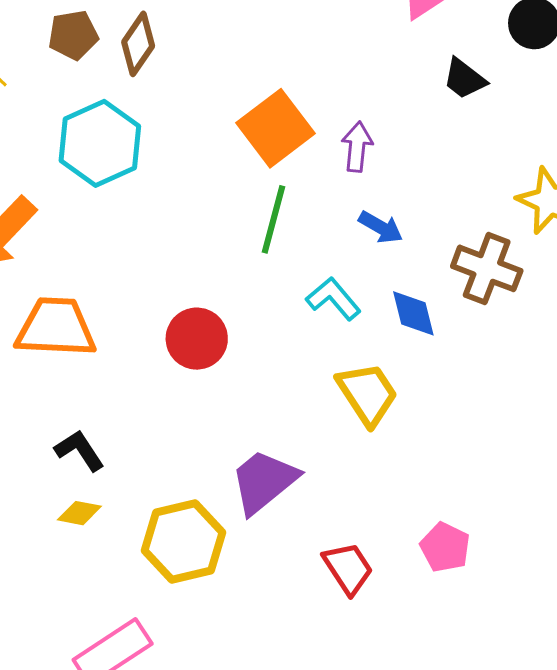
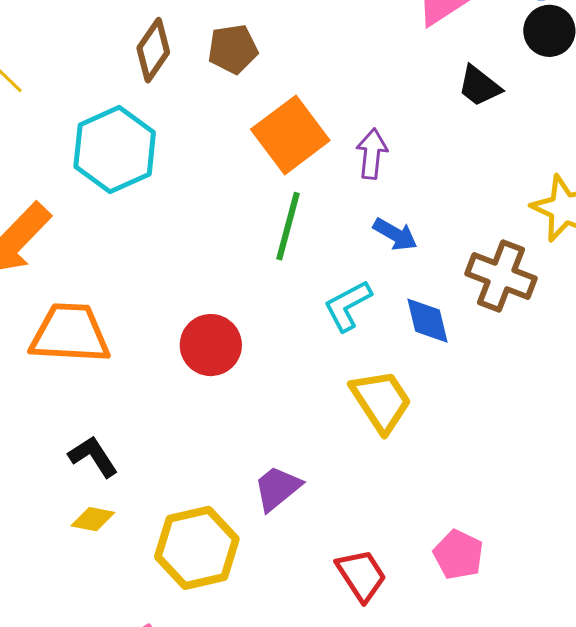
brown pentagon: (73, 35) -> (233, 49), moved
cyan L-shape: (333, 299) -> (348, 306), turned -78
purple trapezoid: (264, 481) -> (277, 488), size x0.7

